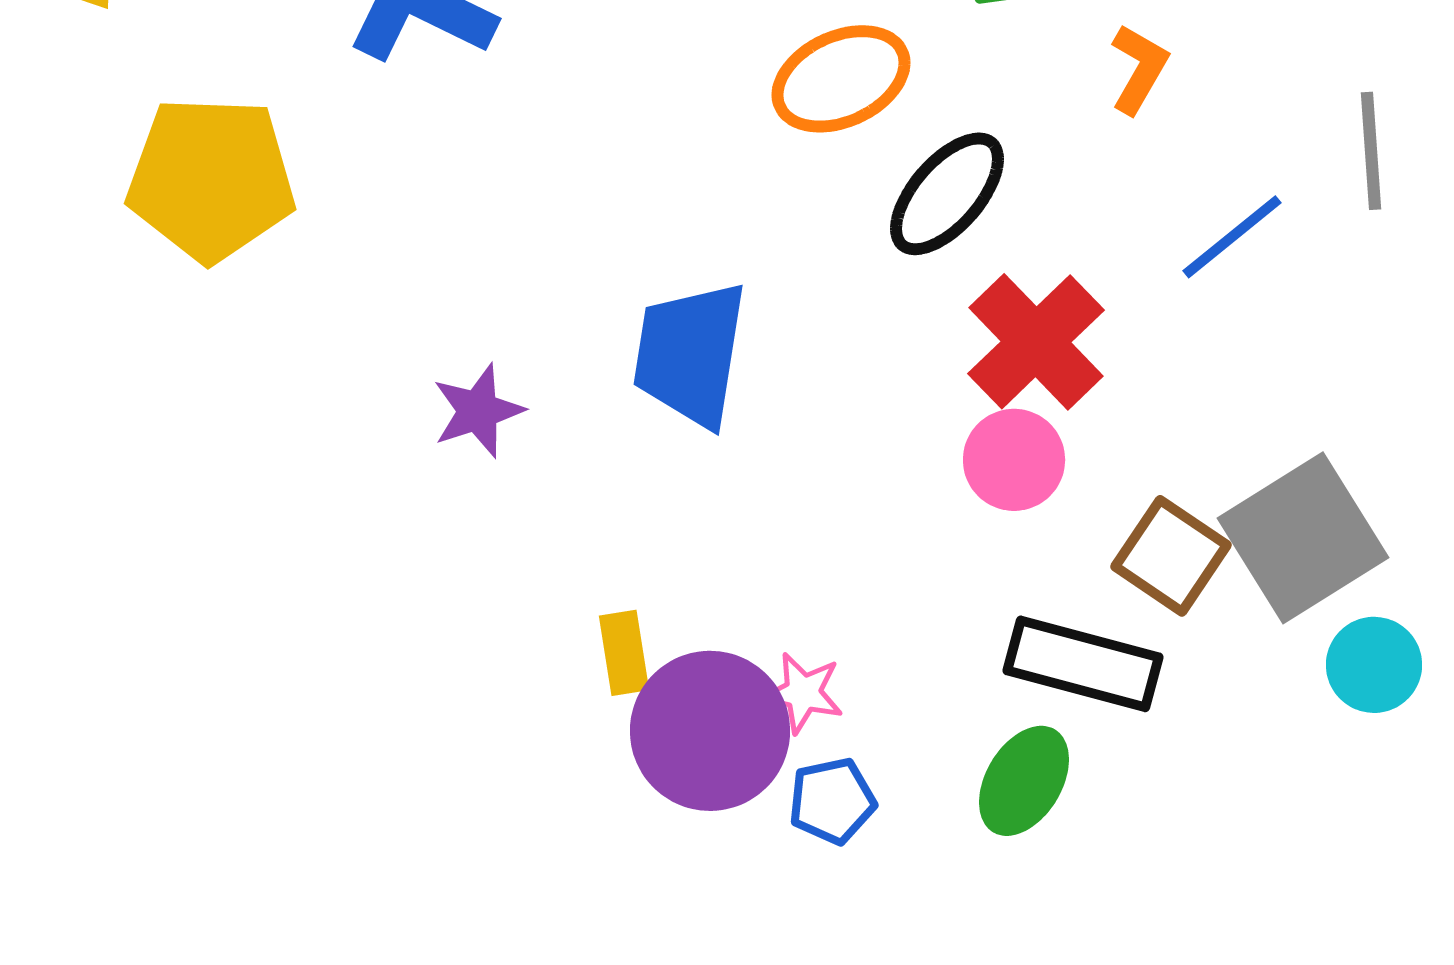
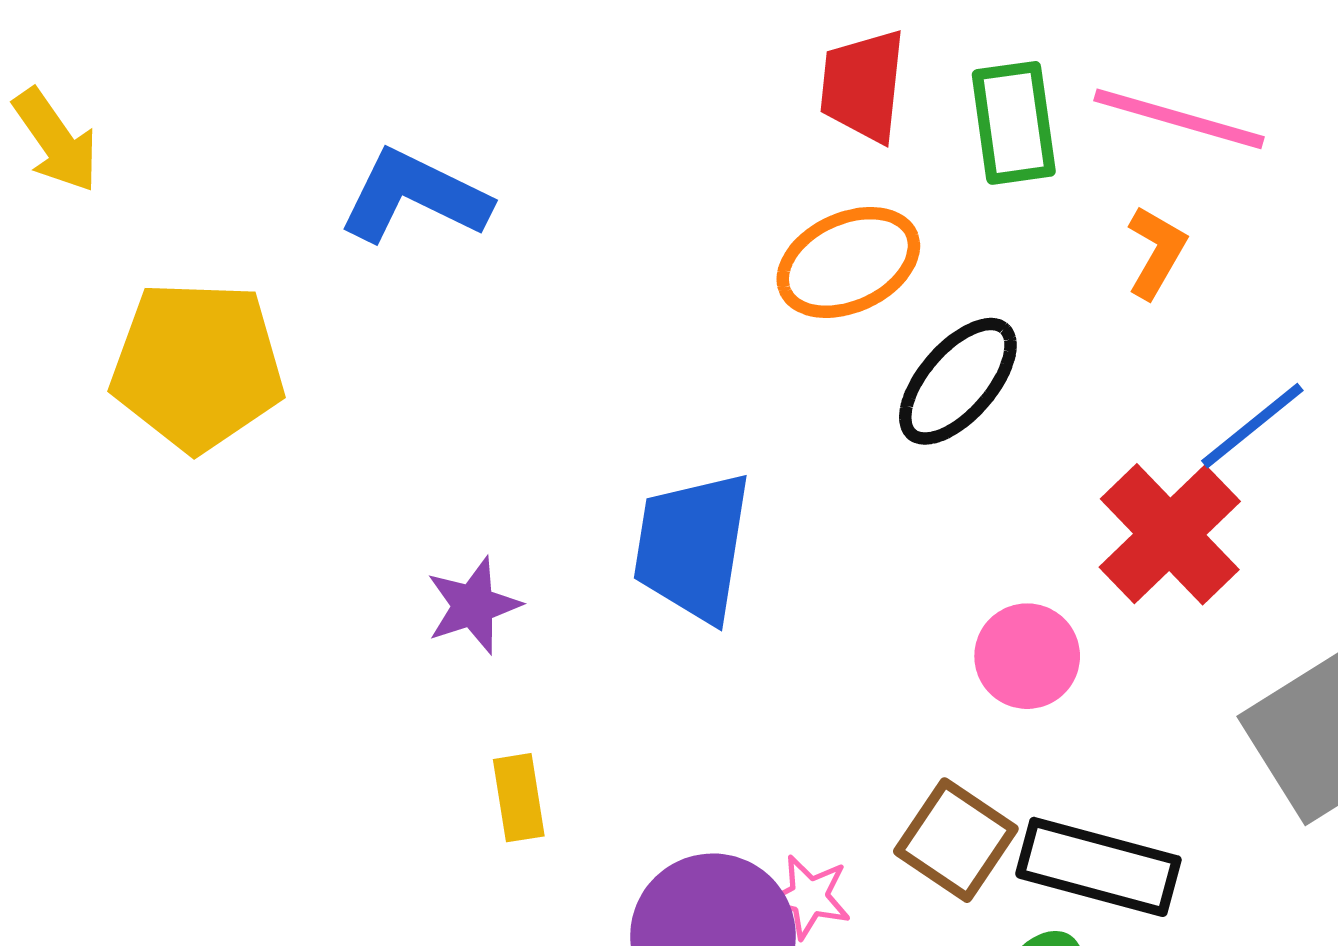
red cross: (1036, 342) -> (1170, 534), moved
brown square: (1171, 556) -> (956, 840), moved
yellow rectangle: (624, 653) -> (519, 798), moved

